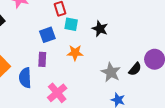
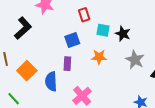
cyan square: (71, 24) -> (103, 30), moved
gray star: (111, 72) -> (135, 60), moved

